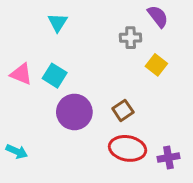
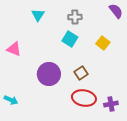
purple semicircle: (158, 16) -> (116, 11), moved
gray cross: (131, 38) -> (75, 17), moved
cyan square: (55, 76) -> (70, 39), moved

